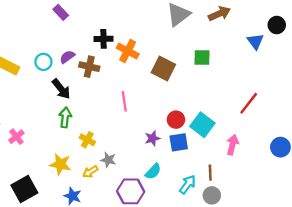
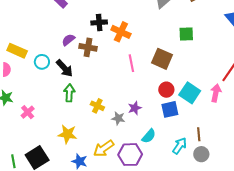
cyan circle: (43, 62) -> (42, 62), moved
brown square: (163, 69) -> (162, 59), moved
pink line: (124, 101) -> (131, 63), moved
purple star: (152, 138) -> (135, 108), moved
yellow cross: (87, 140) -> (97, 106), moved
pink arrow: (232, 145) -> (216, 93), moved
gray star: (108, 160) -> (118, 118), moved
yellow arrow: (90, 172) -> (104, 148), moved, size x1.5

